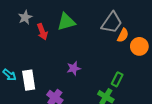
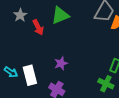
purple star: (74, 68) -> (61, 63), moved

